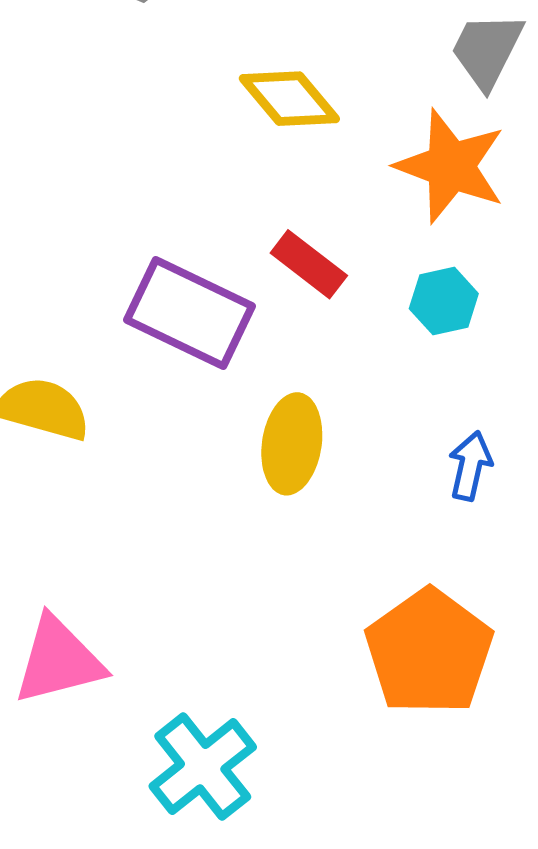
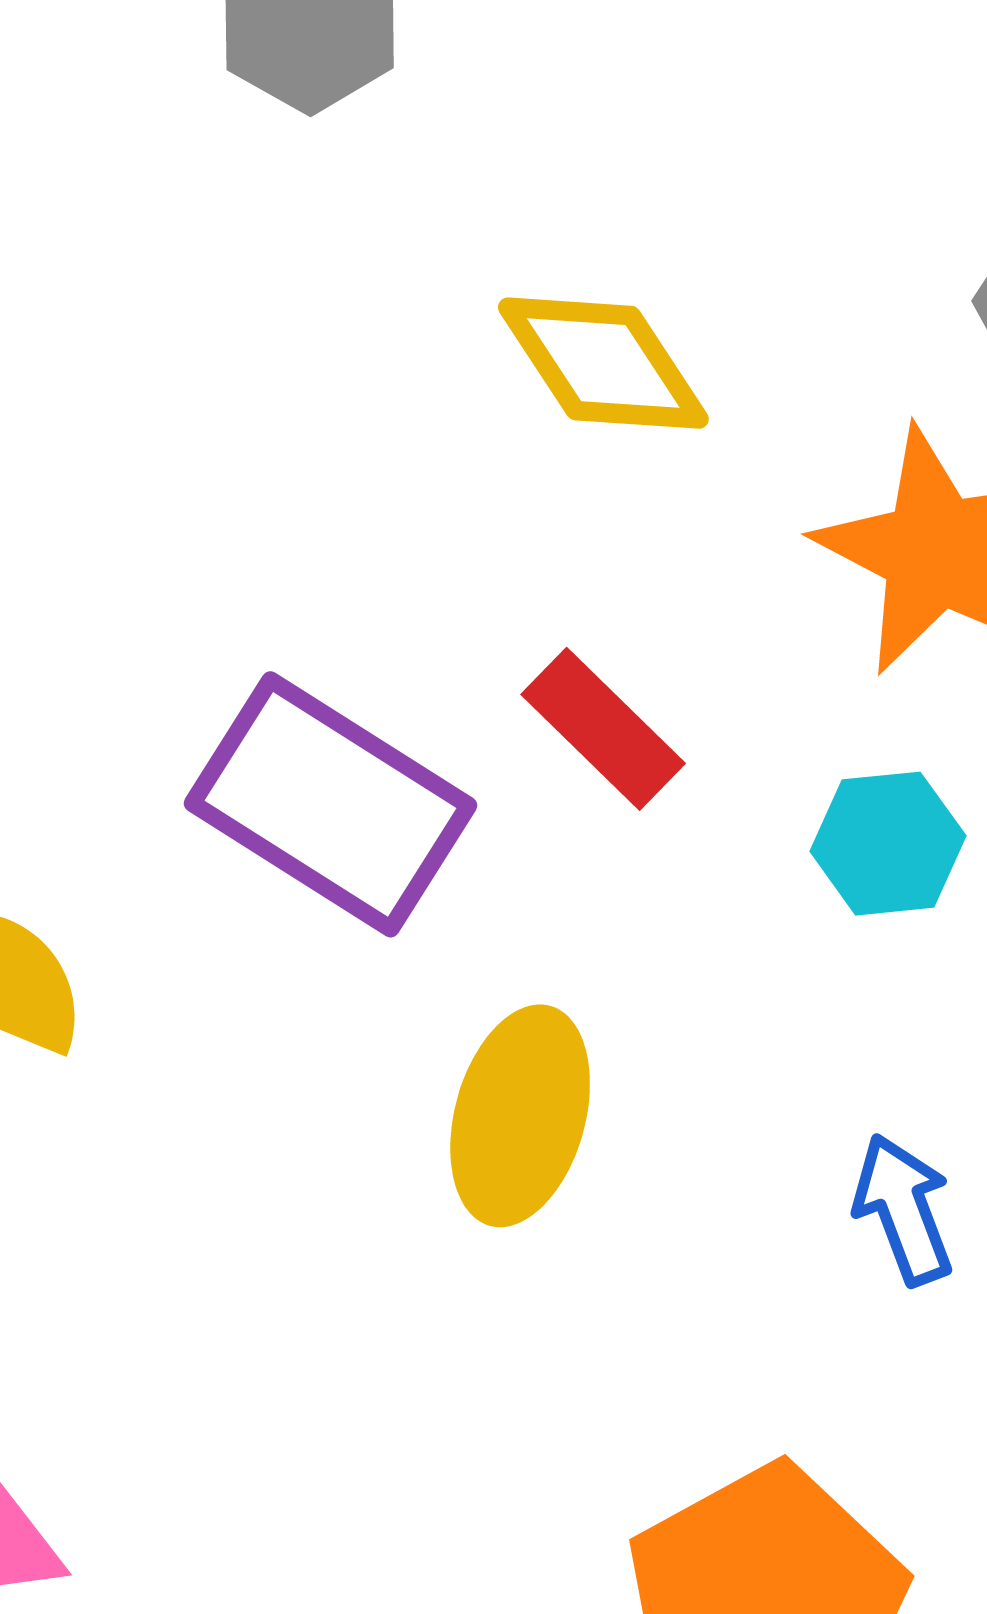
blue arrow: (470, 466) -> (903, 1209), turned -40

